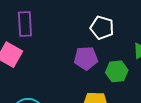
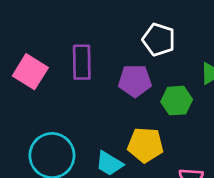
purple rectangle: (25, 24) -> (82, 62), moved

